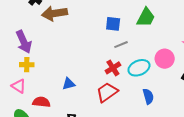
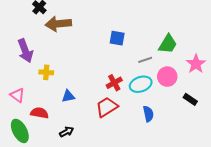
green trapezoid: (146, 17) -> (168, 44), moved
gray line: (121, 45) -> (145, 60), moved
yellow cross: (27, 65) -> (46, 72), moved

